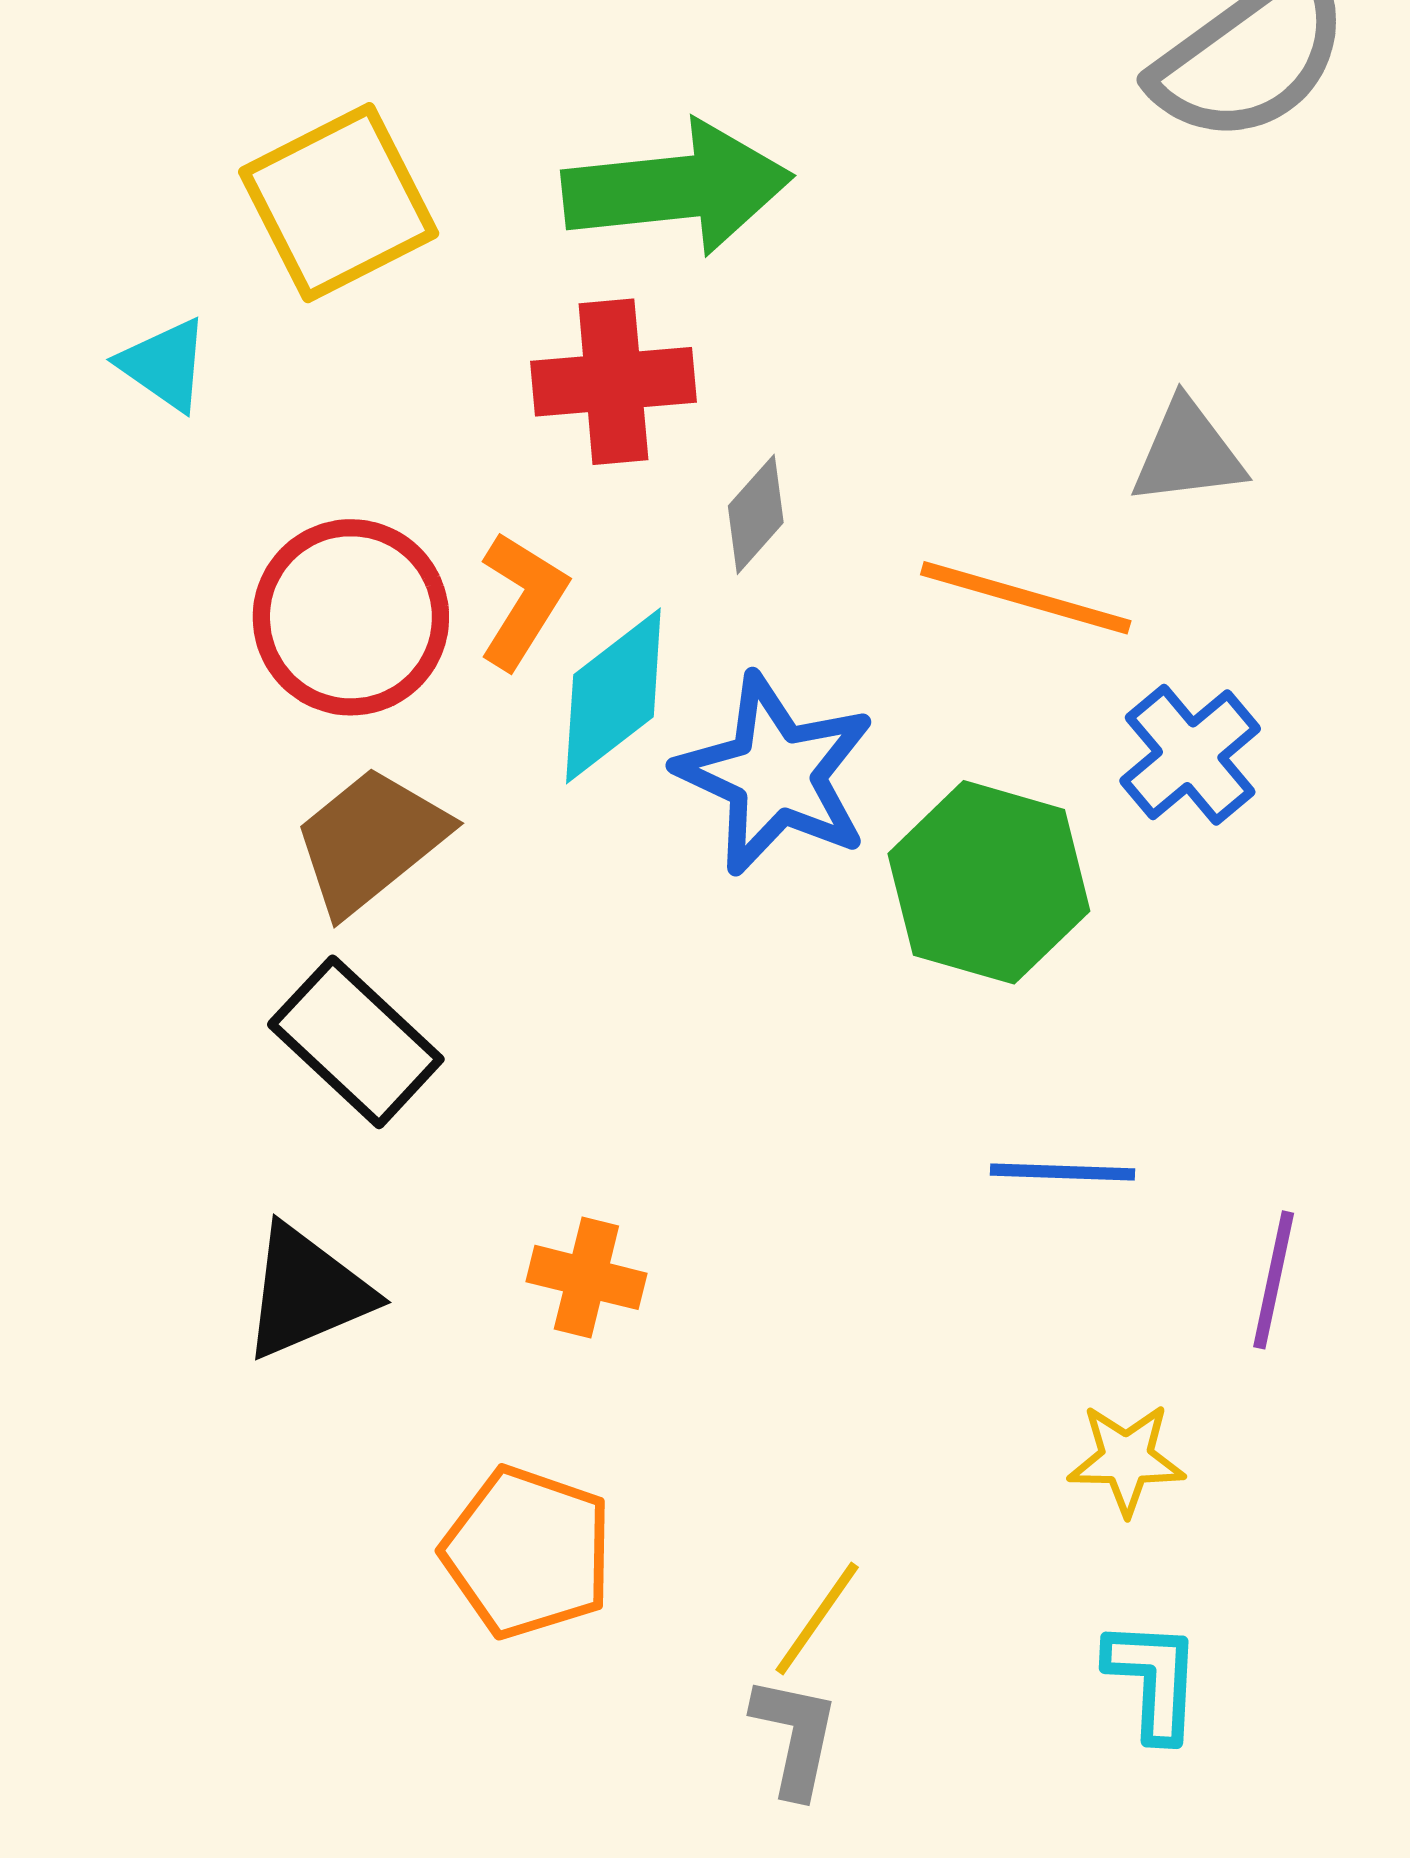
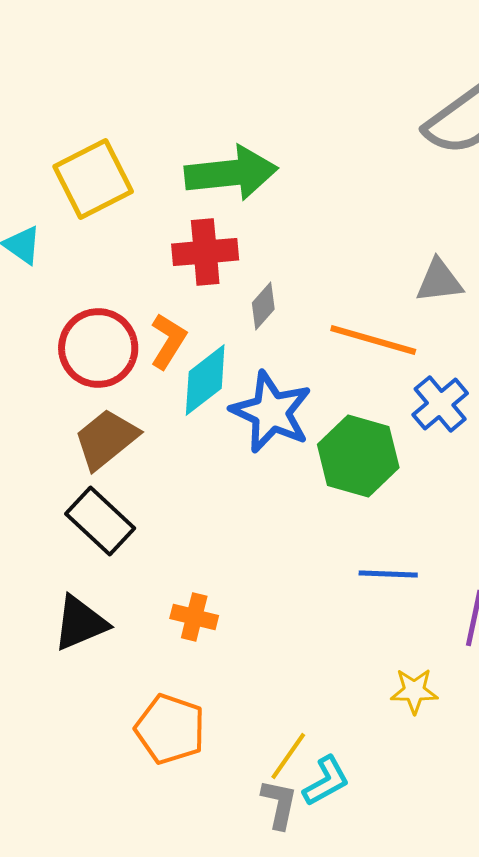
cyan L-shape: (1153, 1680) -> (326, 781), moved, turned 58

